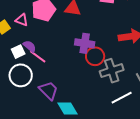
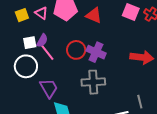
purple semicircle: (30, 46) -> (42, 41), turned 64
red circle: (95, 56) -> (76, 50), moved
gray cross: (112, 71) -> (93, 82), moved

